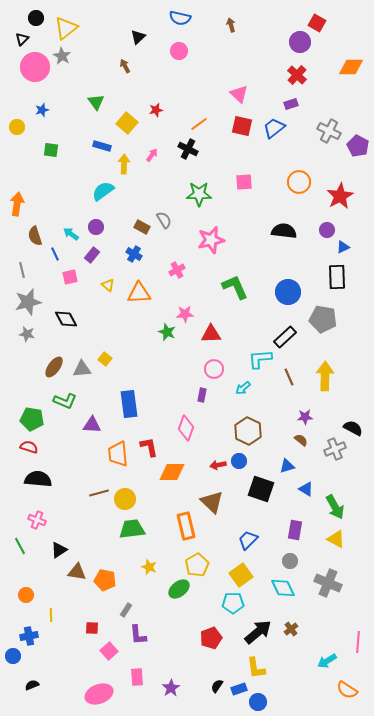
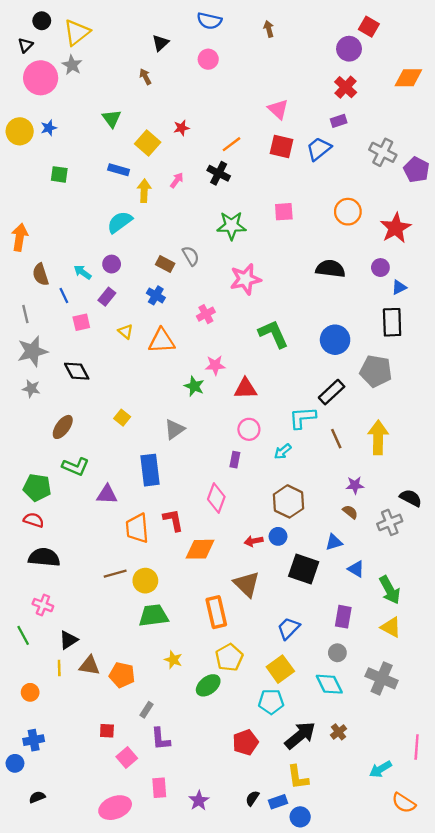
yellow circle: (17, 127) -> (20, 131), moved, size x1.5
gray triangle: (82, 369) -> (174, 429), moved, turned -30
yellow line: (51, 615) -> (59, 668), moved

